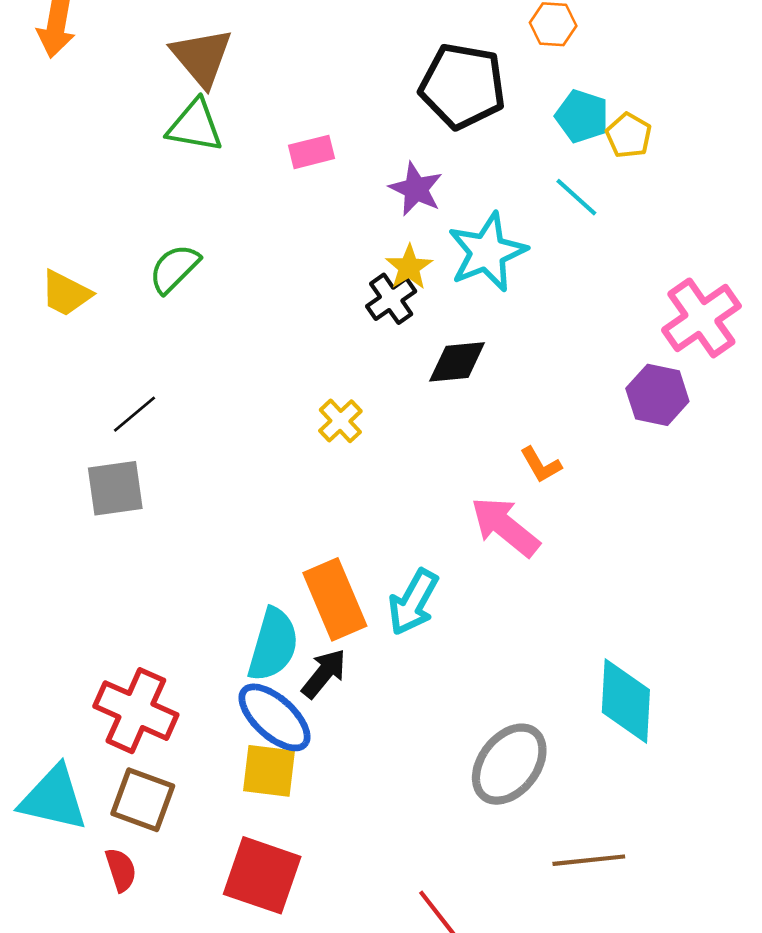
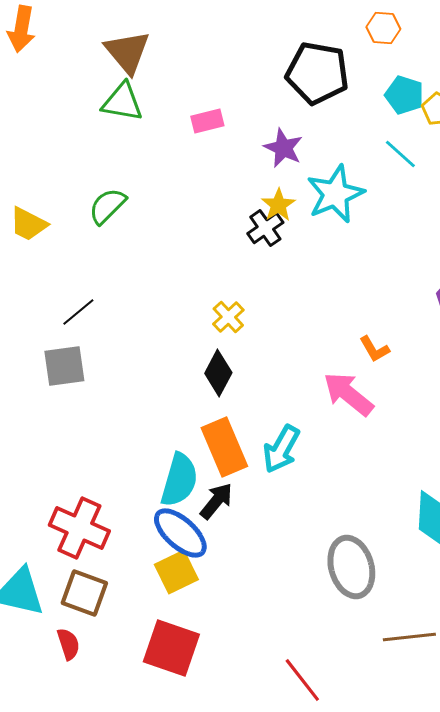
black diamond: (457, 362) -> (218, 373), moved, turned -57
gray ellipse: (509, 764) -> (351, 567), turned -54
yellow square: (269, 771) -> (176, 572), turned -33

